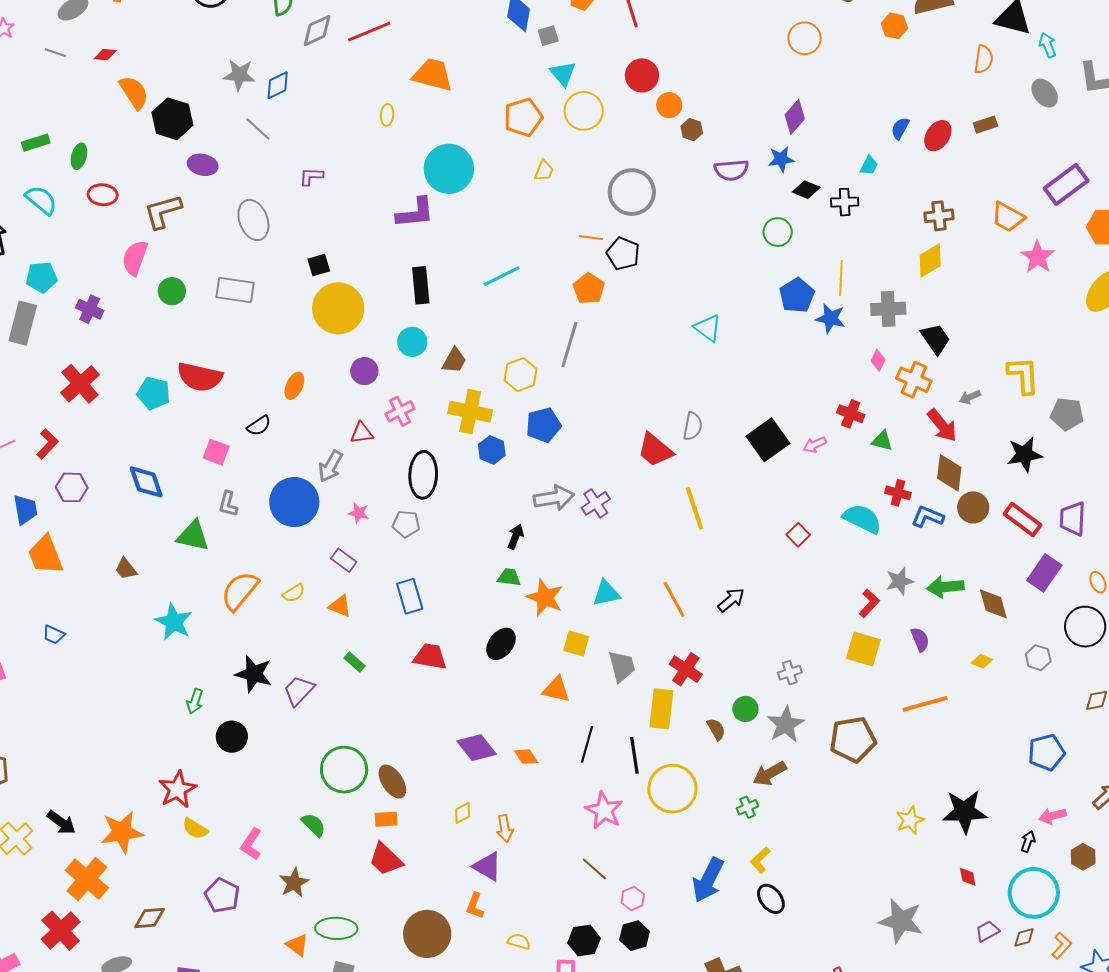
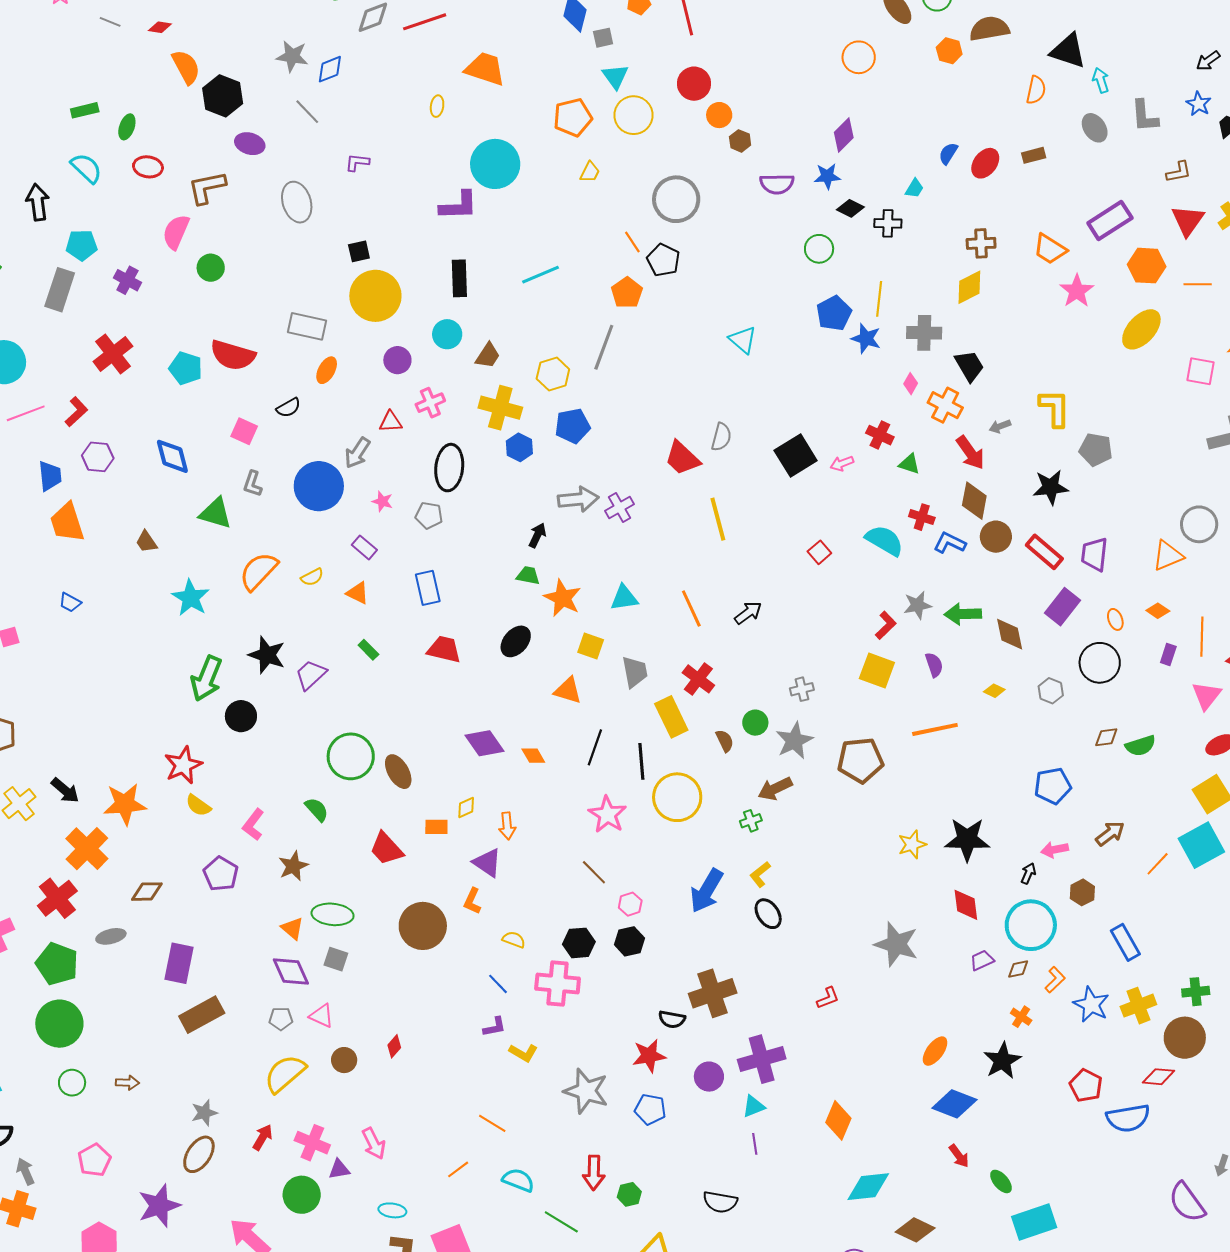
orange line: (591, 238) -> (632, 242), turned 45
gray rectangle: (235, 290) -> (307, 326), moved
green arrow: (195, 701) -> (206, 678), size x1.8
yellow rectangle: (661, 709) -> (671, 717), turned -36
orange rectangle: (386, 819) -> (436, 827), moved
red diamond: (968, 877) -> (966, 905), size x1.6

